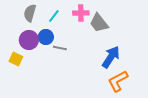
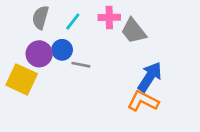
yellow square: (16, 59) -> (22, 79), size x1.6
orange L-shape: (118, 81) -> (143, 101), moved, turned 55

